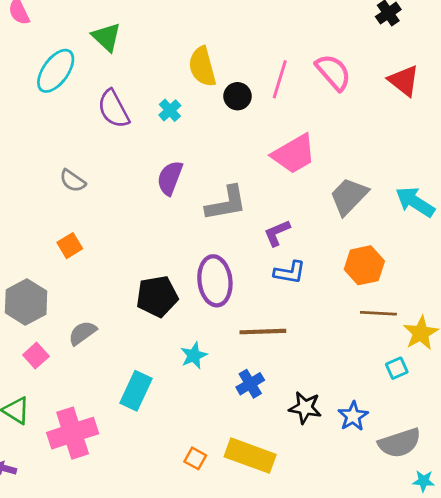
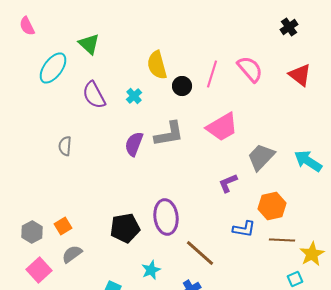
gray semicircle: (73, 181) -> (65, 146), turned 60
gray L-shape: (226, 203) -> (169, 134), moved
purple L-shape: (277, 233) -> (228, 183), moved
orange square: (70, 246) -> (63, 226), moved
blue L-shape: (290, 272) -> (244, 229), moved
gray hexagon: (26, 302) -> (32, 232), size x0.7
brown line: (263, 332) -> (200, 253), turned 44
pink square: (36, 356) -> (39, 270), size x1.4

